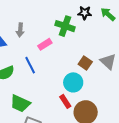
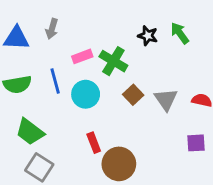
black star: (85, 13) -> (148, 36), moved
green cross: (65, 26) -> (113, 61), moved
cyan circle: (73, 82) -> (86, 94), moved

